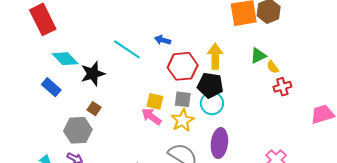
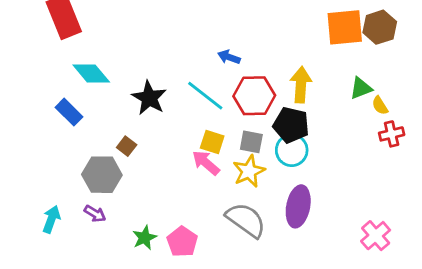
cyan line: (127, 49) -> (205, 96), moved
black star: (93, 74) -> (149, 98), moved, turned -30

